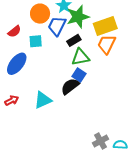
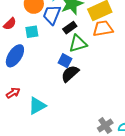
orange trapezoid: (107, 44) -> (103, 29), turned 60
blue square: (79, 75) -> (65, 61), moved
cyan triangle: (43, 100) -> (37, 106), moved

